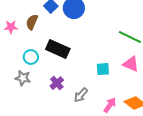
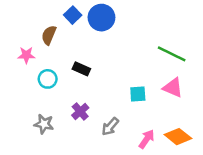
pink star: (11, 27) -> (26, 55), moved
black rectangle: (58, 49) -> (81, 69), size x0.6
gray star: (23, 78) -> (44, 124), moved

